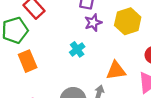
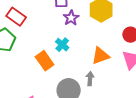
orange rectangle: (28, 61) -> (45, 61), moved

